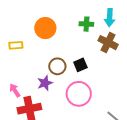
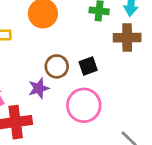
brown cross: (108, 43) -> (127, 38), turned -30

